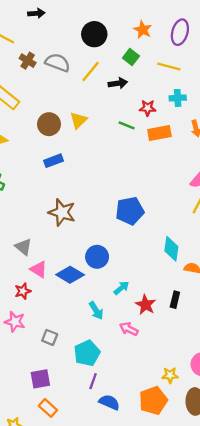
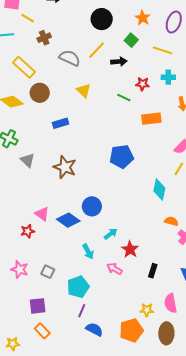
brown cross: (28, 61) -> (44, 38), turned 32
gray semicircle: (58, 63) -> (70, 58), moved
yellow triangle: (78, 120) -> (84, 91), turned -35
brown circle: (49, 124) -> (40, 93), moved
orange rectangle: (159, 133) -> (151, 119), moved
blue pentagon: (130, 211) -> (121, 157), moved
gray triangle: (23, 247) -> (28, 160), moved
cyan diamond: (171, 249) -> (159, 190), moved
black rectangle: (175, 300) -> (153, 271), moved
pink star: (15, 322) -> (20, 269), moved

